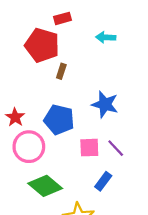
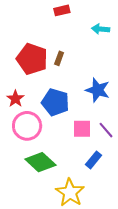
red pentagon: (42, 45) -> (32, 59), moved

